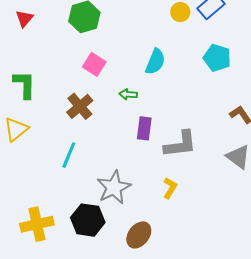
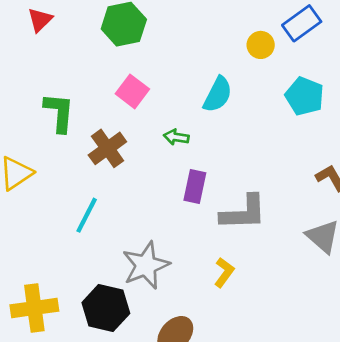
yellow circle: (180, 12) -> (261, 45), moved
green L-shape: (24, 85) -> (59, 112), moved

